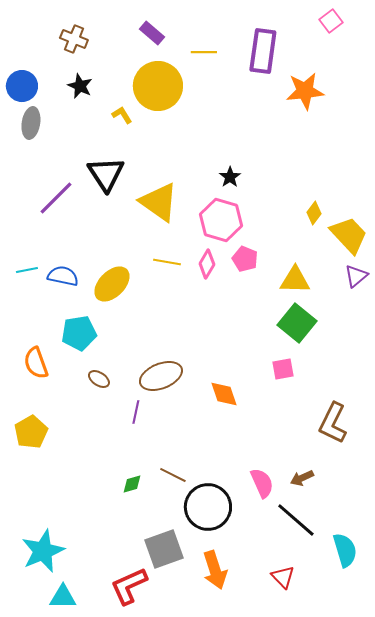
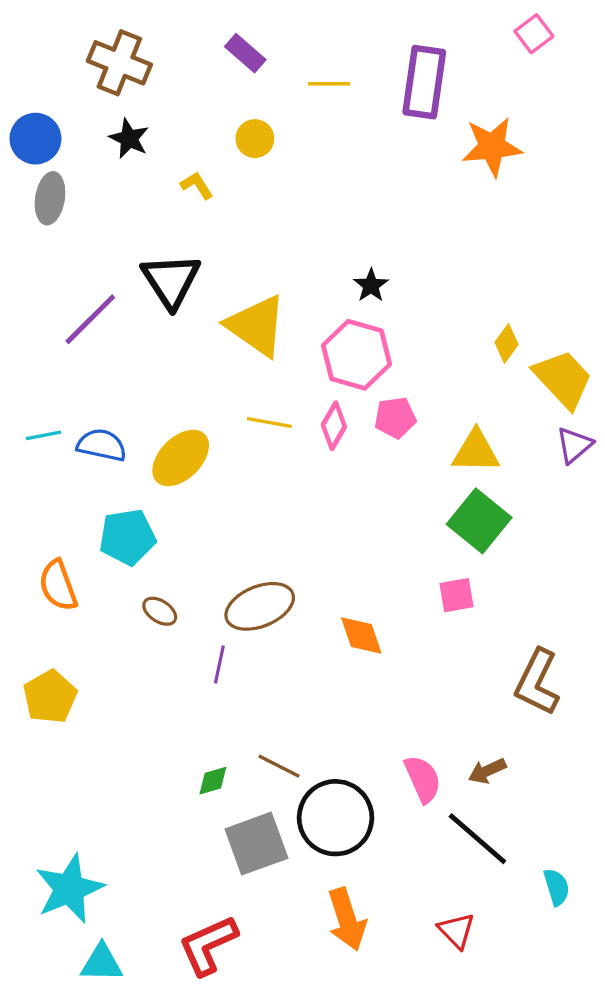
brown cross: (74, 39) -> (119, 63), size x1.4
yellow circle: (158, 86) -> (255, 139), size x0.5
pink pentagon: (245, 259) -> (395, 418), turned -30
gray square: (164, 549) -> (256, 844), moved
cyan semicircle: (345, 550) -> (557, 887), size x0.7

